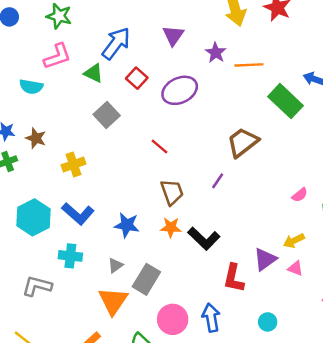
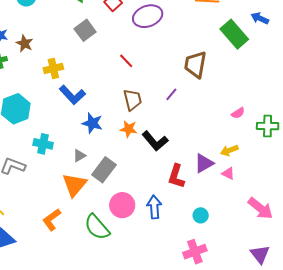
brown trapezoid: (243, 142) -> (195, 65), turned -48
blue L-shape: (78, 214) -> (72, 95), moved

